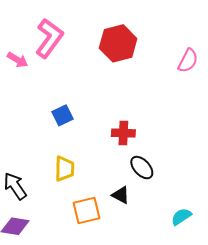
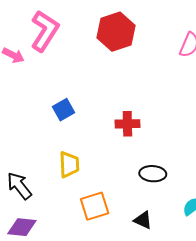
black ellipse: (142, 168) -> (153, 174), moved, turned -40
black triangle: (121, 195) -> (143, 220), moved

